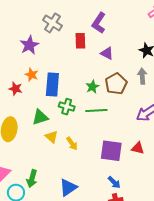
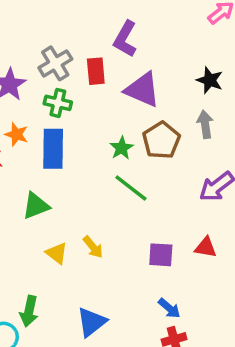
gray cross: (52, 23) -> (55, 63), moved, turned 30
purple triangle: (107, 53) -> (142, 90), size x1.6
green cross: (67, 107) -> (58, 103), moved
green line: (96, 110) -> (131, 188), turned 45
yellow triangle: (52, 137) -> (57, 253), moved
purple square: (111, 151) -> (161, 255), size x0.7

